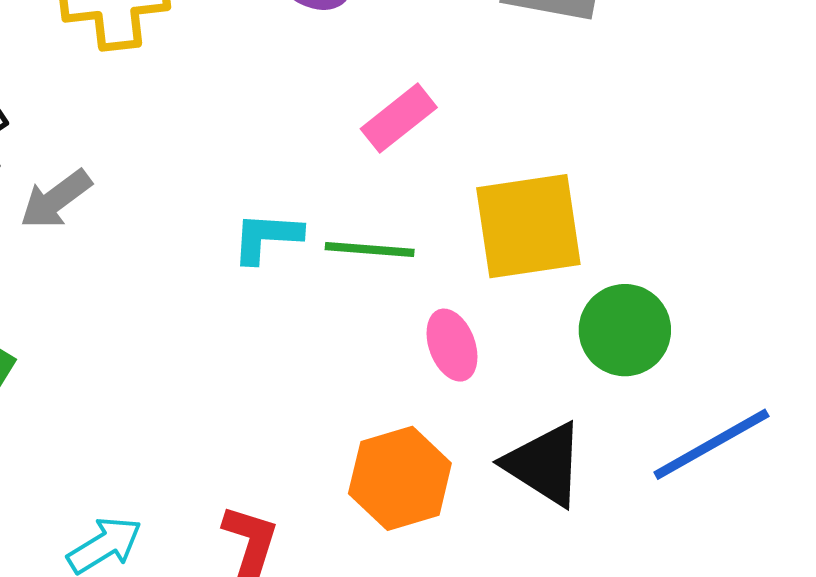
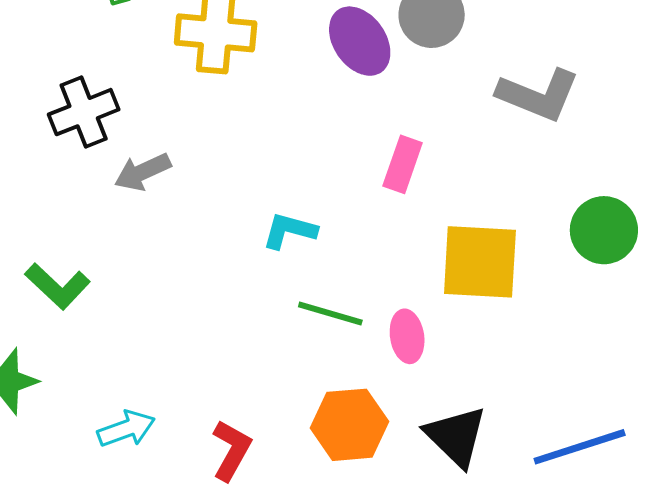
pink rectangle: (399, 118) -> (403, 164), turned -44
green line: (370, 250) -> (330, 314), moved
green circle: (625, 330) -> (604, 230), moved

